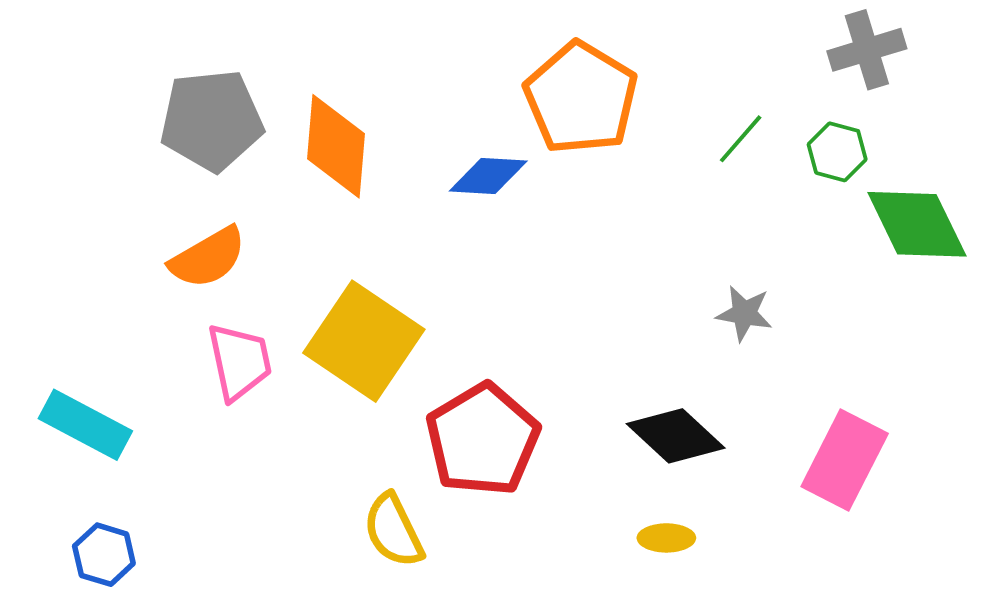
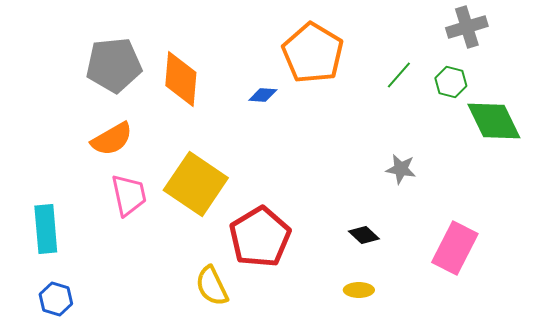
blue diamond: (488, 176) -> (263, 95), size x0.7
cyan rectangle: (85, 425) -> (46, 229), turned 57
black diamond: (676, 436) -> (364, 235), size x0.6

